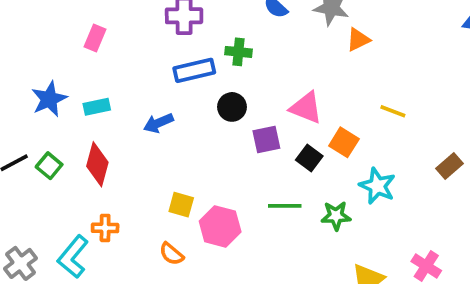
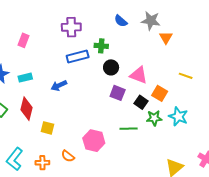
orange triangle: (358, 40) -> (166, 38), turned -32
black circle: (232, 107) -> (111, 67), moved
purple square: (266, 139) -> (118, 93), turned 35
yellow square: (181, 205) -> (47, 128), moved
green star: (336, 216) -> (154, 118), moved
orange cross: (105, 228) -> (42, 163), moved

